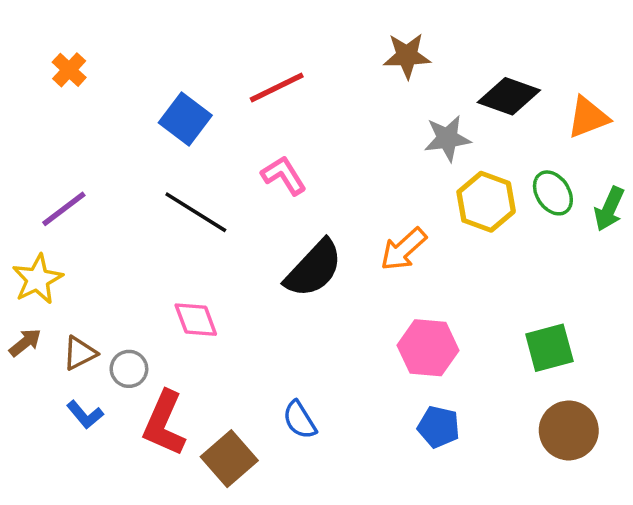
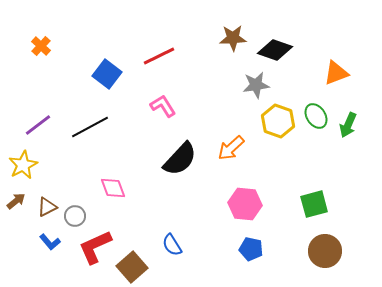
black diamond: (509, 96) -> (275, 50), moved
black line: (196, 212) -> (90, 127), moved, turned -60
red L-shape: (164, 423) -> (95, 247), turned 42

